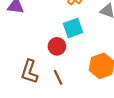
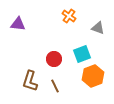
cyan square: (73, 28) -> (82, 54), moved

